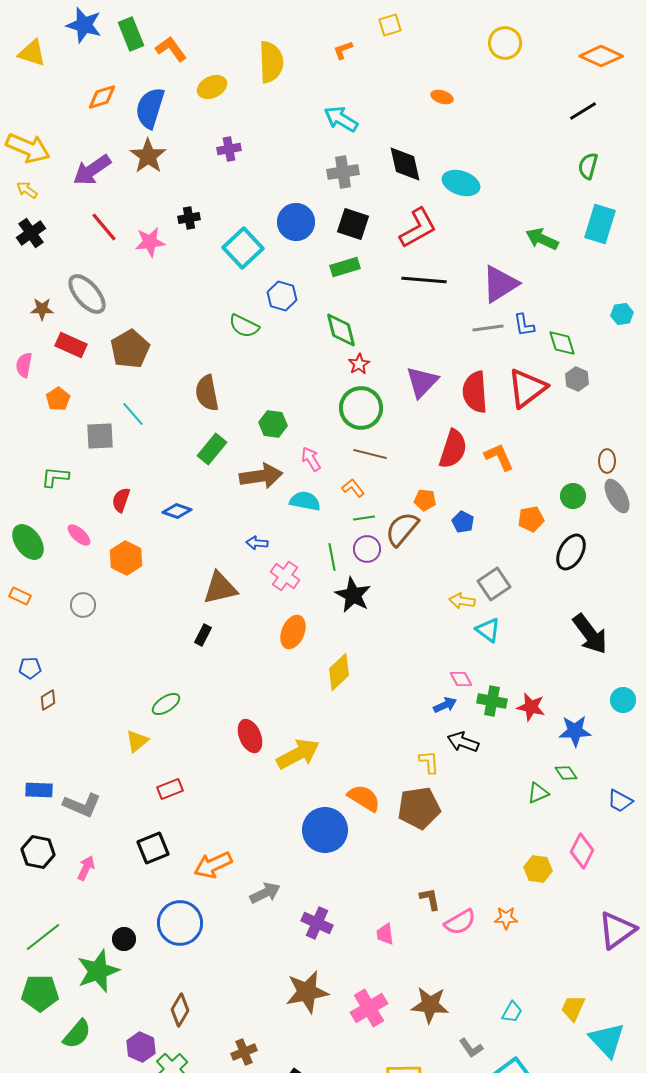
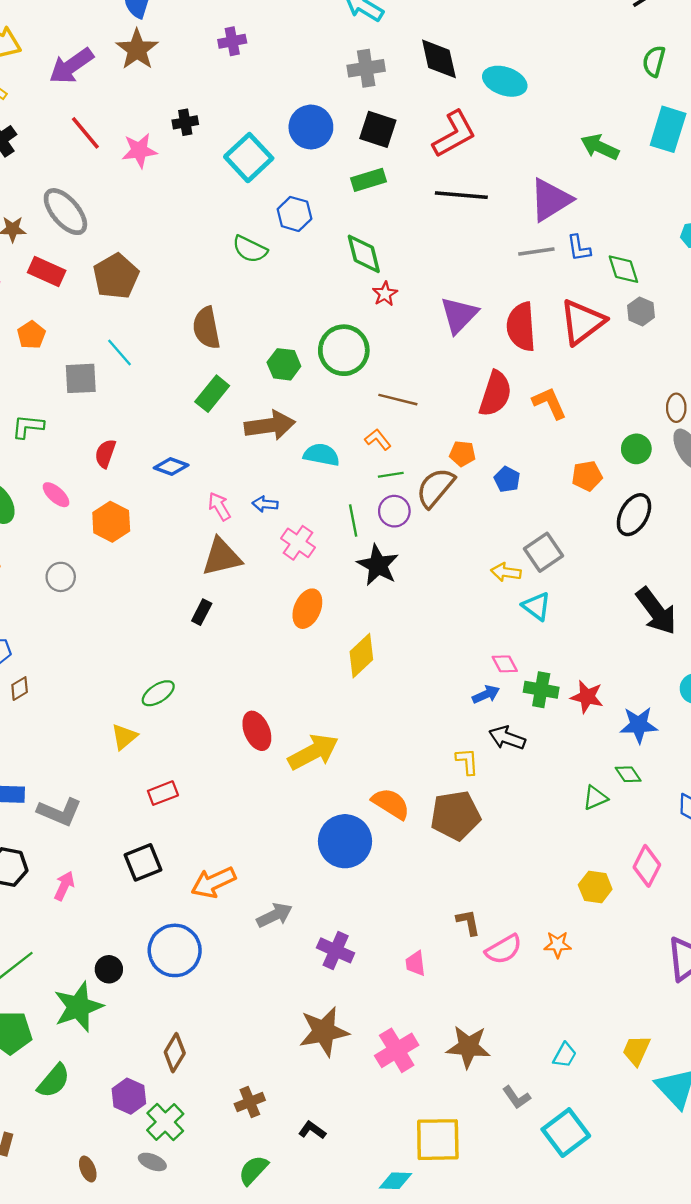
green circle: (361, 408) -> (344, 350), moved
pink arrow: (311, 459) -> (219, 506), moved

